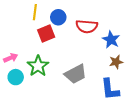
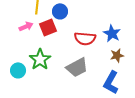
red semicircle: (87, 26) -> (85, 38), moved
pink arrow: (11, 58) -> (26, 26), moved
blue L-shape: (110, 89) -> (111, 82), turned 35

